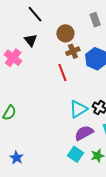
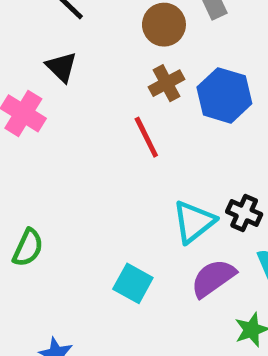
brown circle: (65, 33) -> (164, 25), moved
cyan square: (75, 154) -> (133, 283), moved

